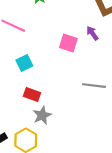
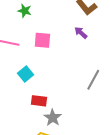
pink square: (68, 43) -> (42, 40), moved
gray line: (94, 86) -> (93, 80), turned -55

